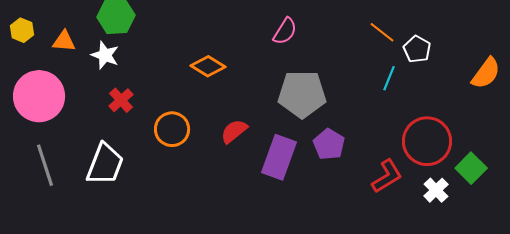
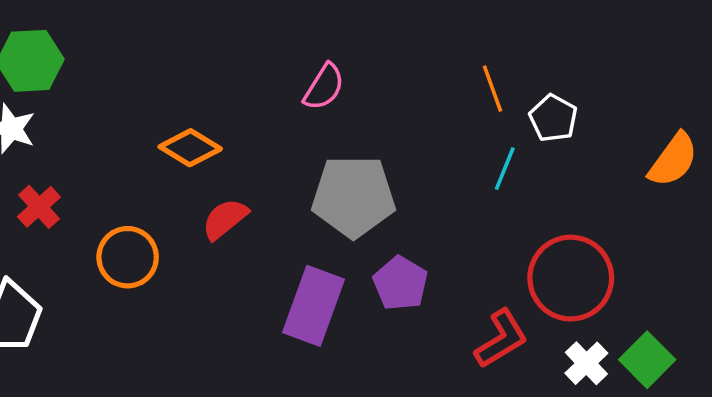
orange line: (382, 32) -> (493, 89), turned 32
red semicircle: (234, 131) -> (225, 219), moved
green square: (471, 168) -> (647, 360), moved

